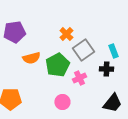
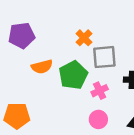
gray square: (83, 50) -> (104, 57), turned 30
pink circle: (62, 102) -> (98, 119), moved

